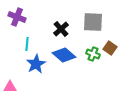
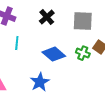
black cross: (61, 29) -> (47, 17), moved
blue star: (36, 64) -> (40, 82), moved

